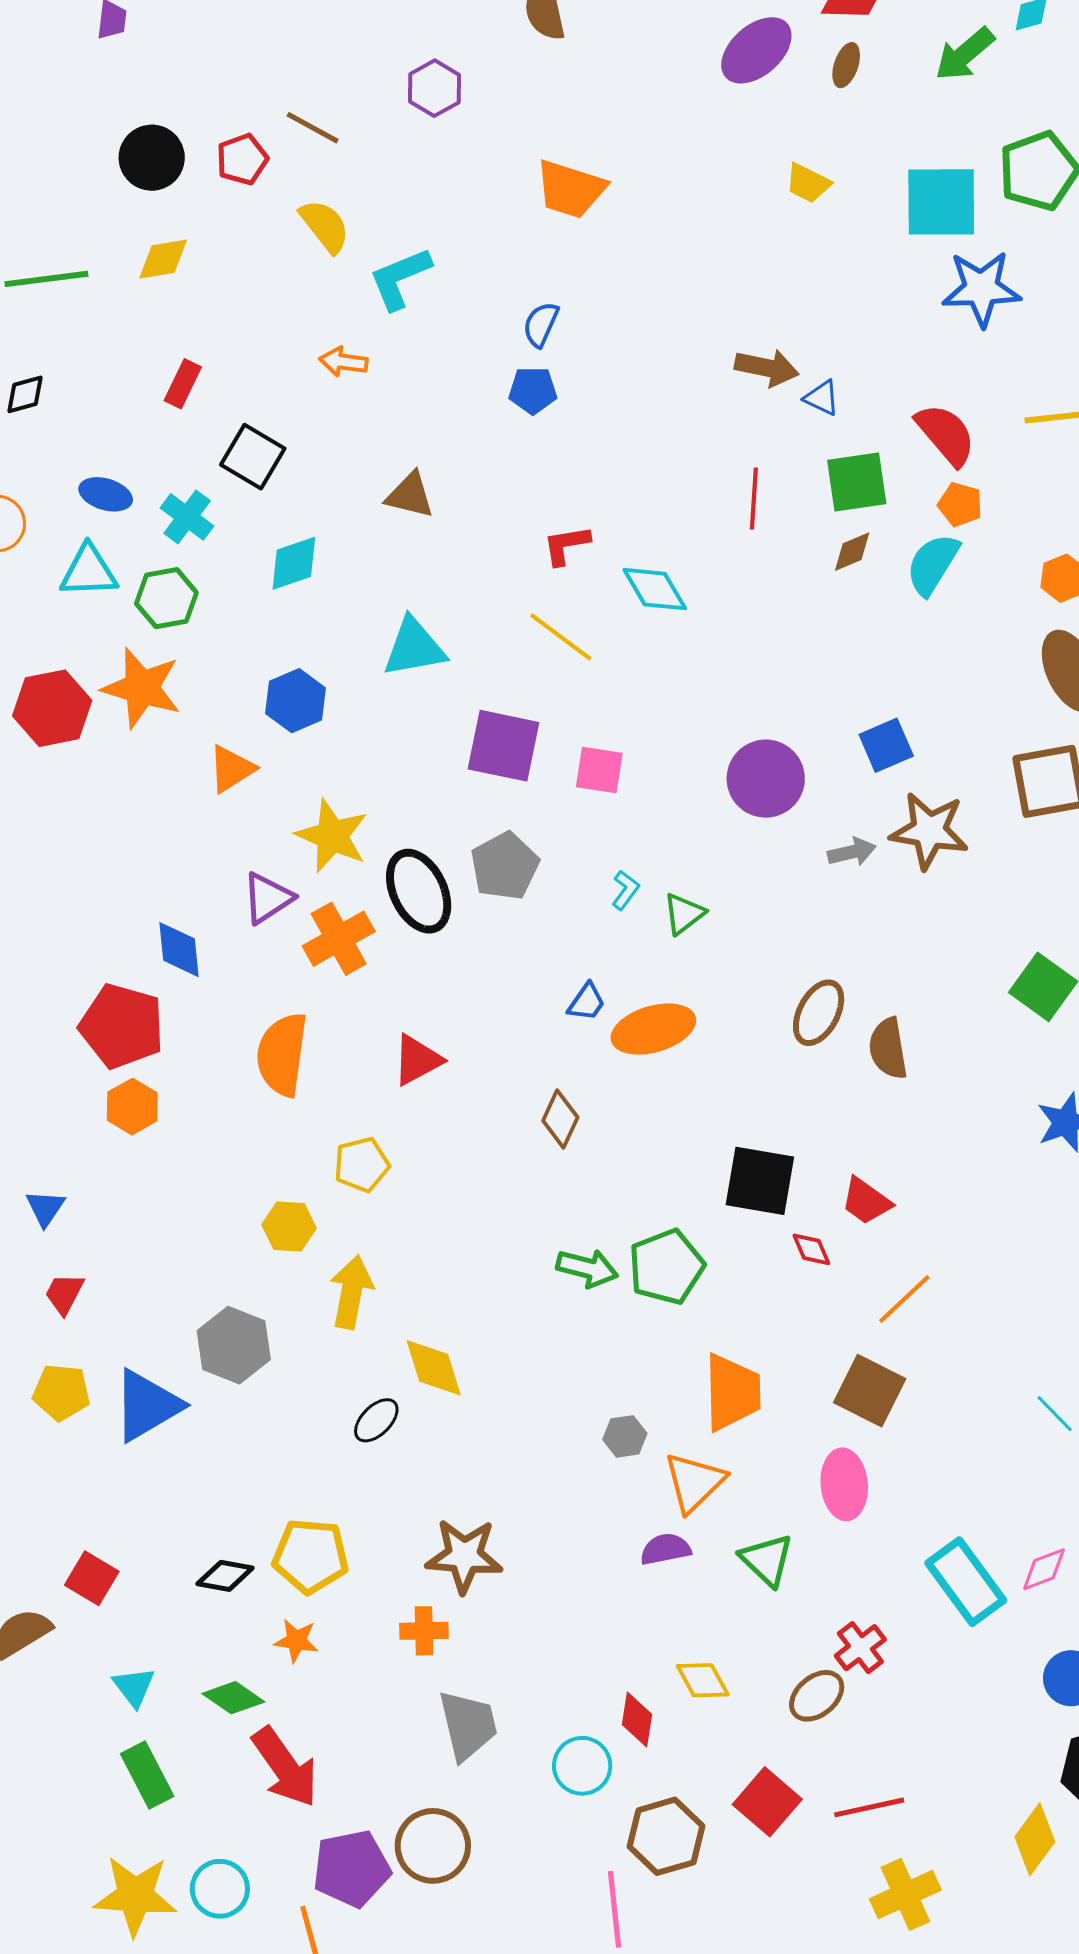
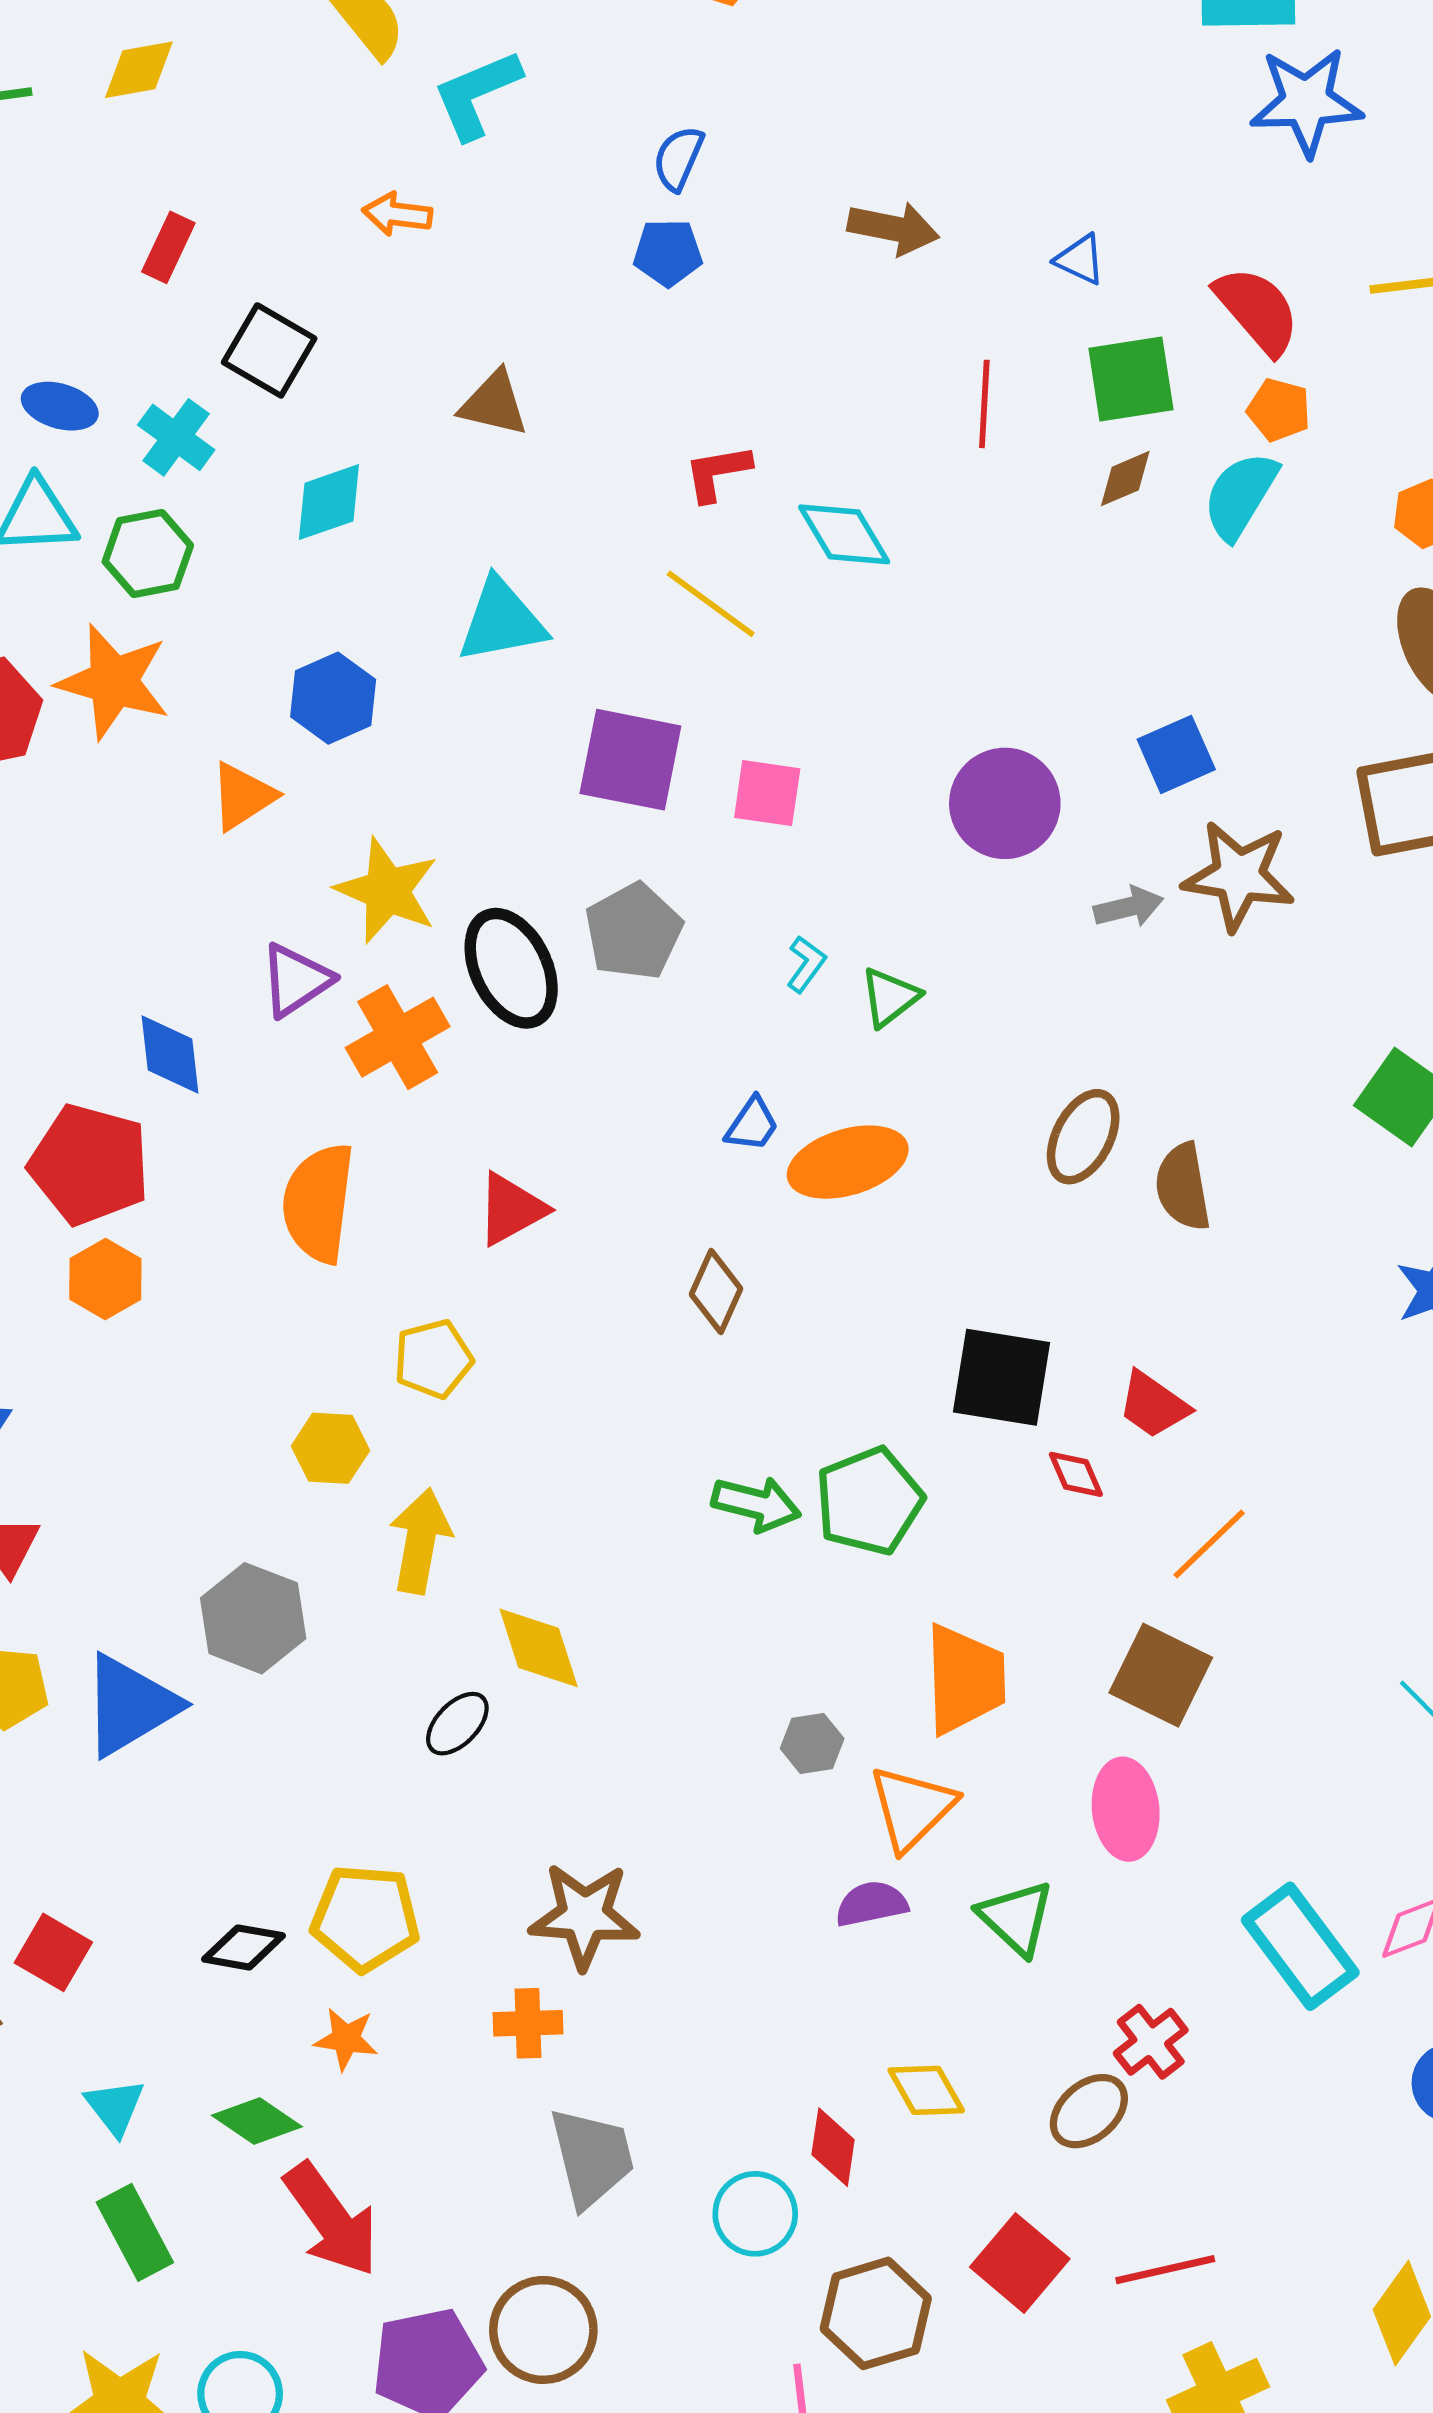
brown arrow: (767, 368) -> (893, 228), moved

